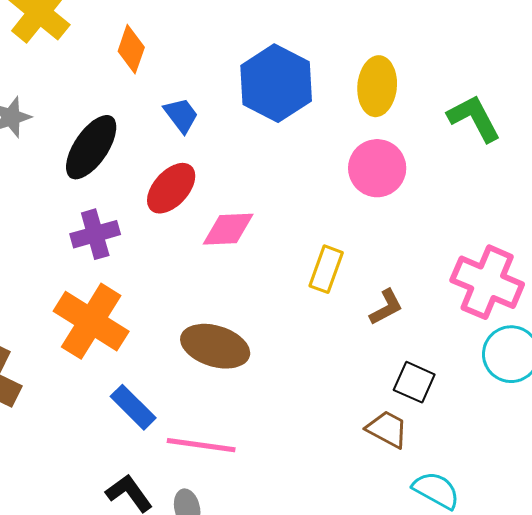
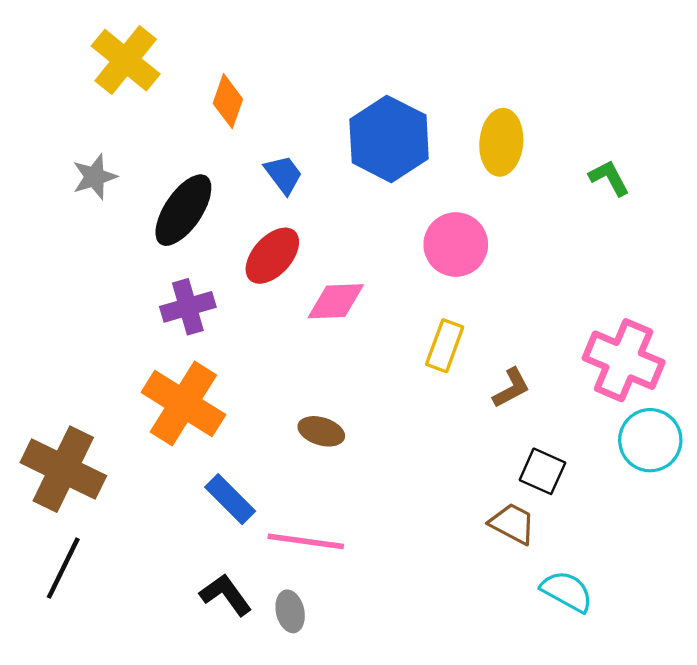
green L-shape: (474, 118) -> (609, 178), size x0.7
pink circle: (377, 168) -> (456, 245), moved
brown ellipse: (215, 346) -> (321, 431), size x0.6

